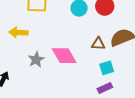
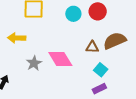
cyan square: (107, 68) -> (101, 70), turned -32

